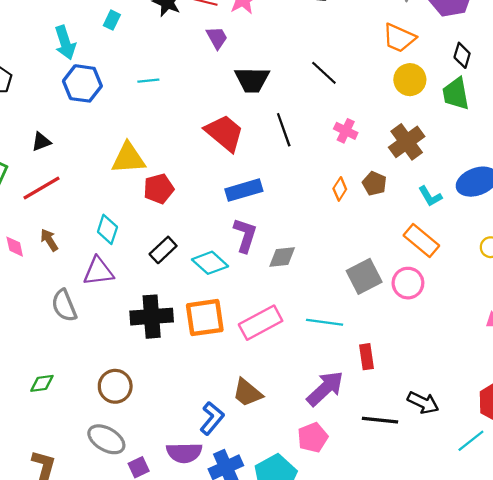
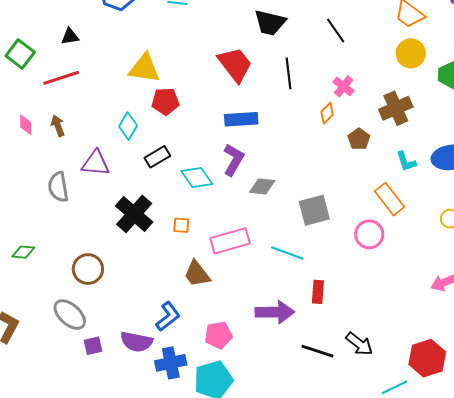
orange diamond: (340, 189) -> (327, 113), moved
cyan diamond: (107, 229) -> (128, 126), moved
gray square: (364, 276) -> (314, 210), moved
black cross: (152, 317) -> (134, 214), turned 33
orange square: (205, 318) -> (181, 225), size x0.5
purple arrow: (325, 388) -> (275, 312), turned 30
brown trapezoid: (247, 393) -> (197, 274), moved
pink pentagon: (313, 438) -> (218, 335), moved

